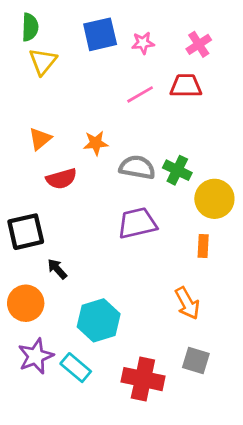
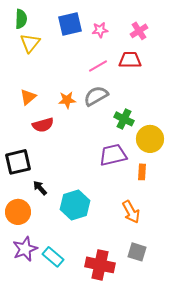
gray semicircle: (137, 167) -> (96, 96), moved, turned -40
purple trapezoid: (137, 223) -> (113, 155), moved
cyan hexagon: (99, 320) -> (75, 205), moved

